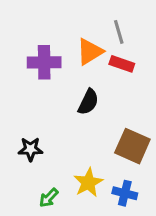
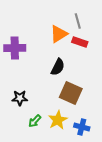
purple cross: (44, 62) -> (15, 48), moved
brown square: (132, 146) -> (71, 93), moved
green arrow: (49, 198) -> (35, 121), moved

